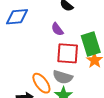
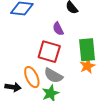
red square: (68, 53) -> (49, 52), moved

